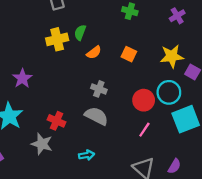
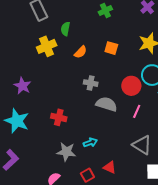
green cross: (130, 11) -> (105, 11), turned -32
green semicircle: (80, 33) -> (65, 29), moved
gray semicircle: (96, 116) -> (106, 104), moved
gray star: (42, 144) -> (66, 152), moved

